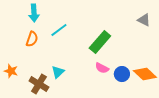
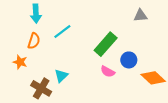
gray triangle: (144, 20) -> (140, 16), moved, turned -32
orange star: (11, 71) -> (20, 62), moved
blue circle: (122, 74) -> (129, 60), moved

